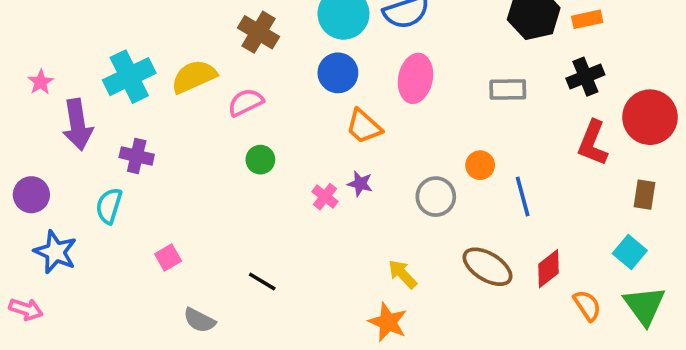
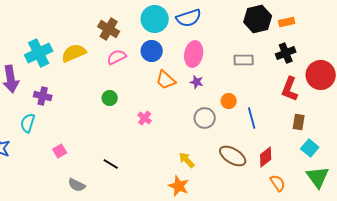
pink semicircle: (246, 102) -> (117, 57), moved
purple star: (360, 184) -> (197, 82), moved
brown rectangle: (644, 195) -> (299, 122), moved
orange semicircle: (587, 306) -> (278, 183), moved

